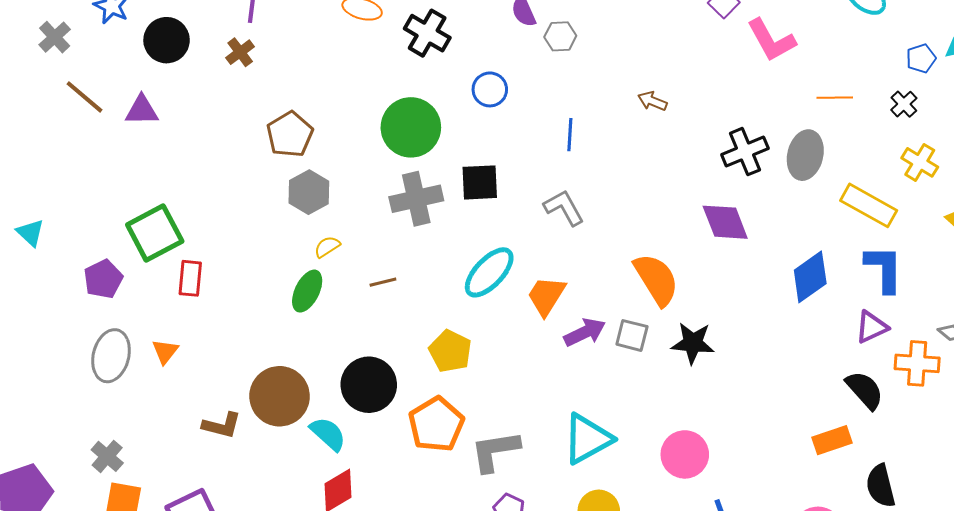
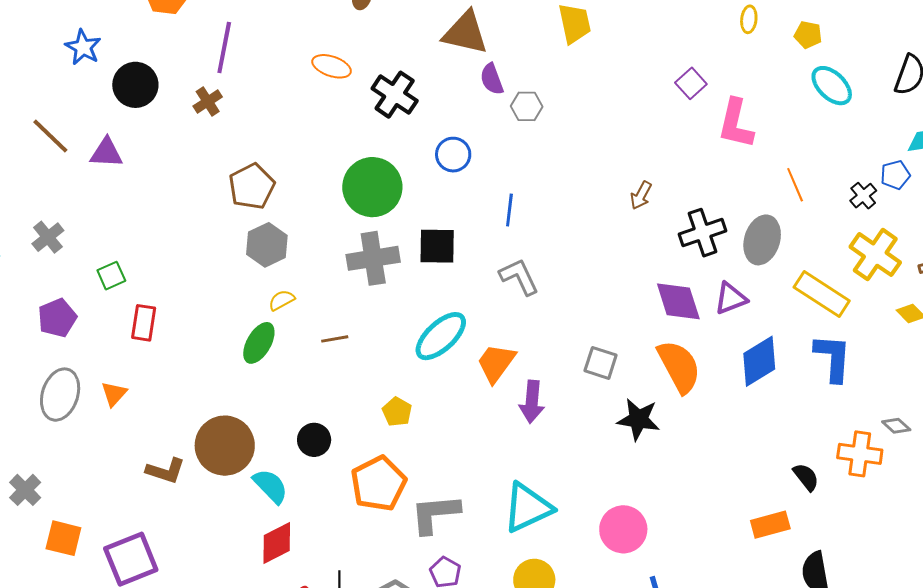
gray cross: (55, 37) -> (48, 237), moved
pink L-shape: (771, 40) -> (736, 124), turned 38
blue pentagon: (921, 58) -> (895, 175), moved
orange line: (835, 98) -> (795, 185), turned 64
brown arrow: (652, 101) -> (641, 195), moved, turned -88
blue line: (570, 135) -> (509, 210), moved
yellow cross: (920, 162) -> (875, 255), size x1.4
green square: (155, 233) -> (111, 276), size x0.5
orange semicircle: (656, 279) -> (679, 367), moved
purple triangle: (872, 327) -> (731, 298), moved
purple arrow: (585, 332) -> (532, 402), turned 117
gray square: (632, 335) -> (601, 363), moved
yellow pentagon: (450, 351) -> (397, 412), size x0.7
black circle: (369, 385) -> (314, 440), size x0.6
black semicircle: (865, 390) -> (806, 477), size x0.7
gray cross: (107, 456) -> (25, 490), moved

